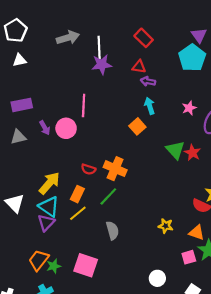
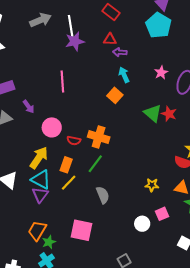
pink circle: (66, 128) -> (52, 127), moved
pink square: (189, 257) -> (162, 214), moved
green star: (54, 266) -> (49, 242), moved
white circle: (157, 278) -> (142, 224), moved

